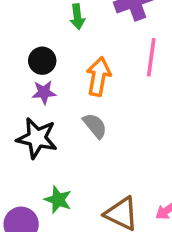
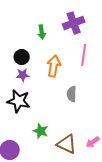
gray semicircle: (95, 126) -> (72, 94), moved, turned -140
green star: (58, 200) -> (41, 131), moved

